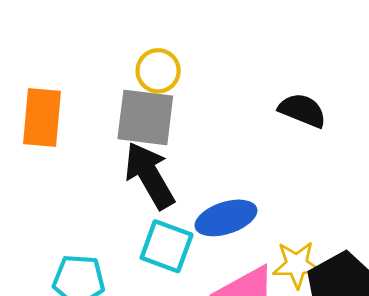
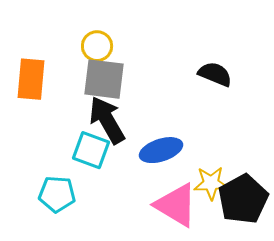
yellow circle: (158, 71) -> (97, 46), moved
cyan square: (167, 246) -> (91, 150), moved

